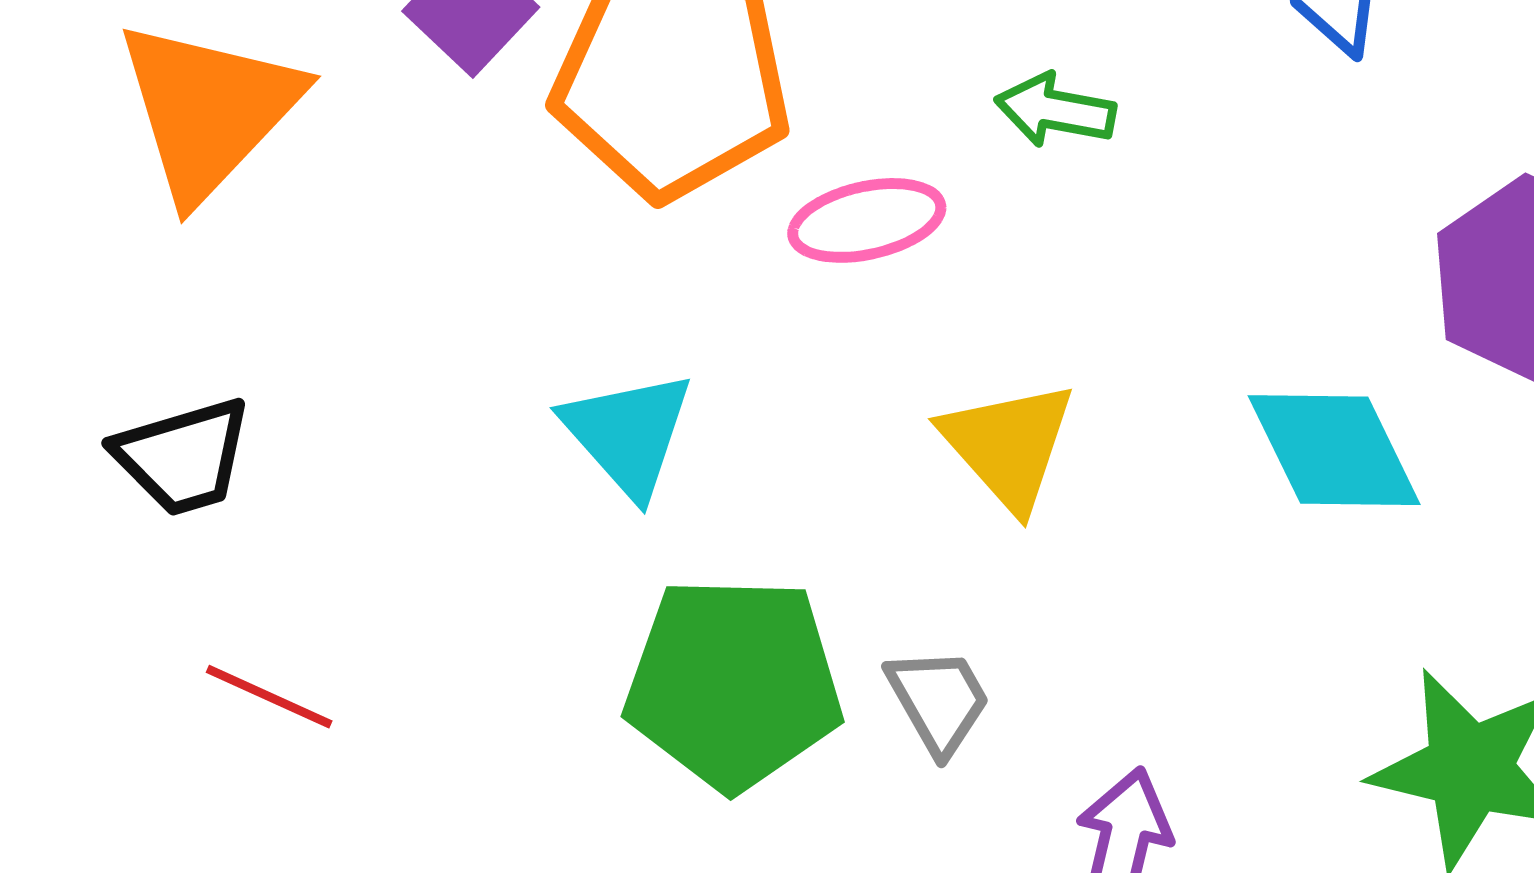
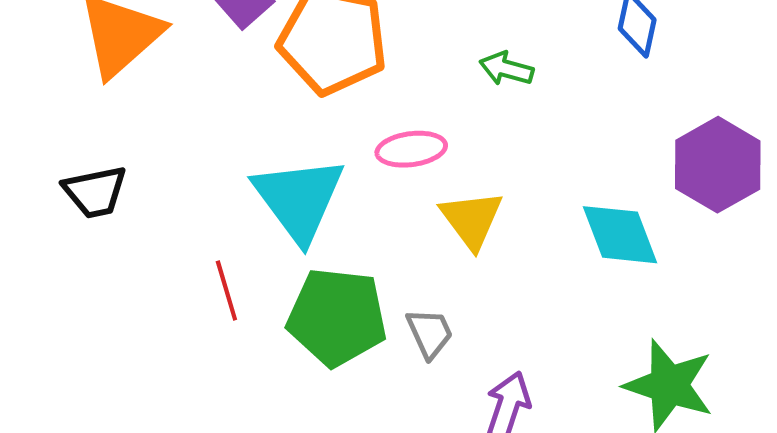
pink ellipse: (867, 220) -> (411, 149), moved
cyan triangle: (628, 434) -> (299, 199), size x1.5
red line: (269, 697) -> (226, 291), moved, turned 44

